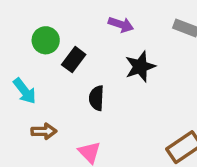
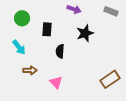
green circle: (46, 40) -> (22, 18), moved
black rectangle: (74, 60) -> (47, 29), turned -32

